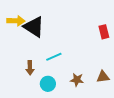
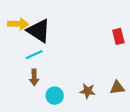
cyan line: (54, 57) -> (34, 55), moved

